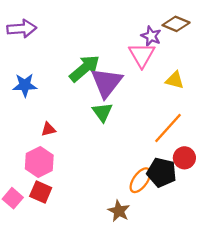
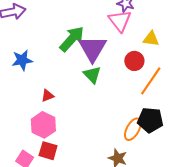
red circle: (184, 158) -> (134, 61), moved

